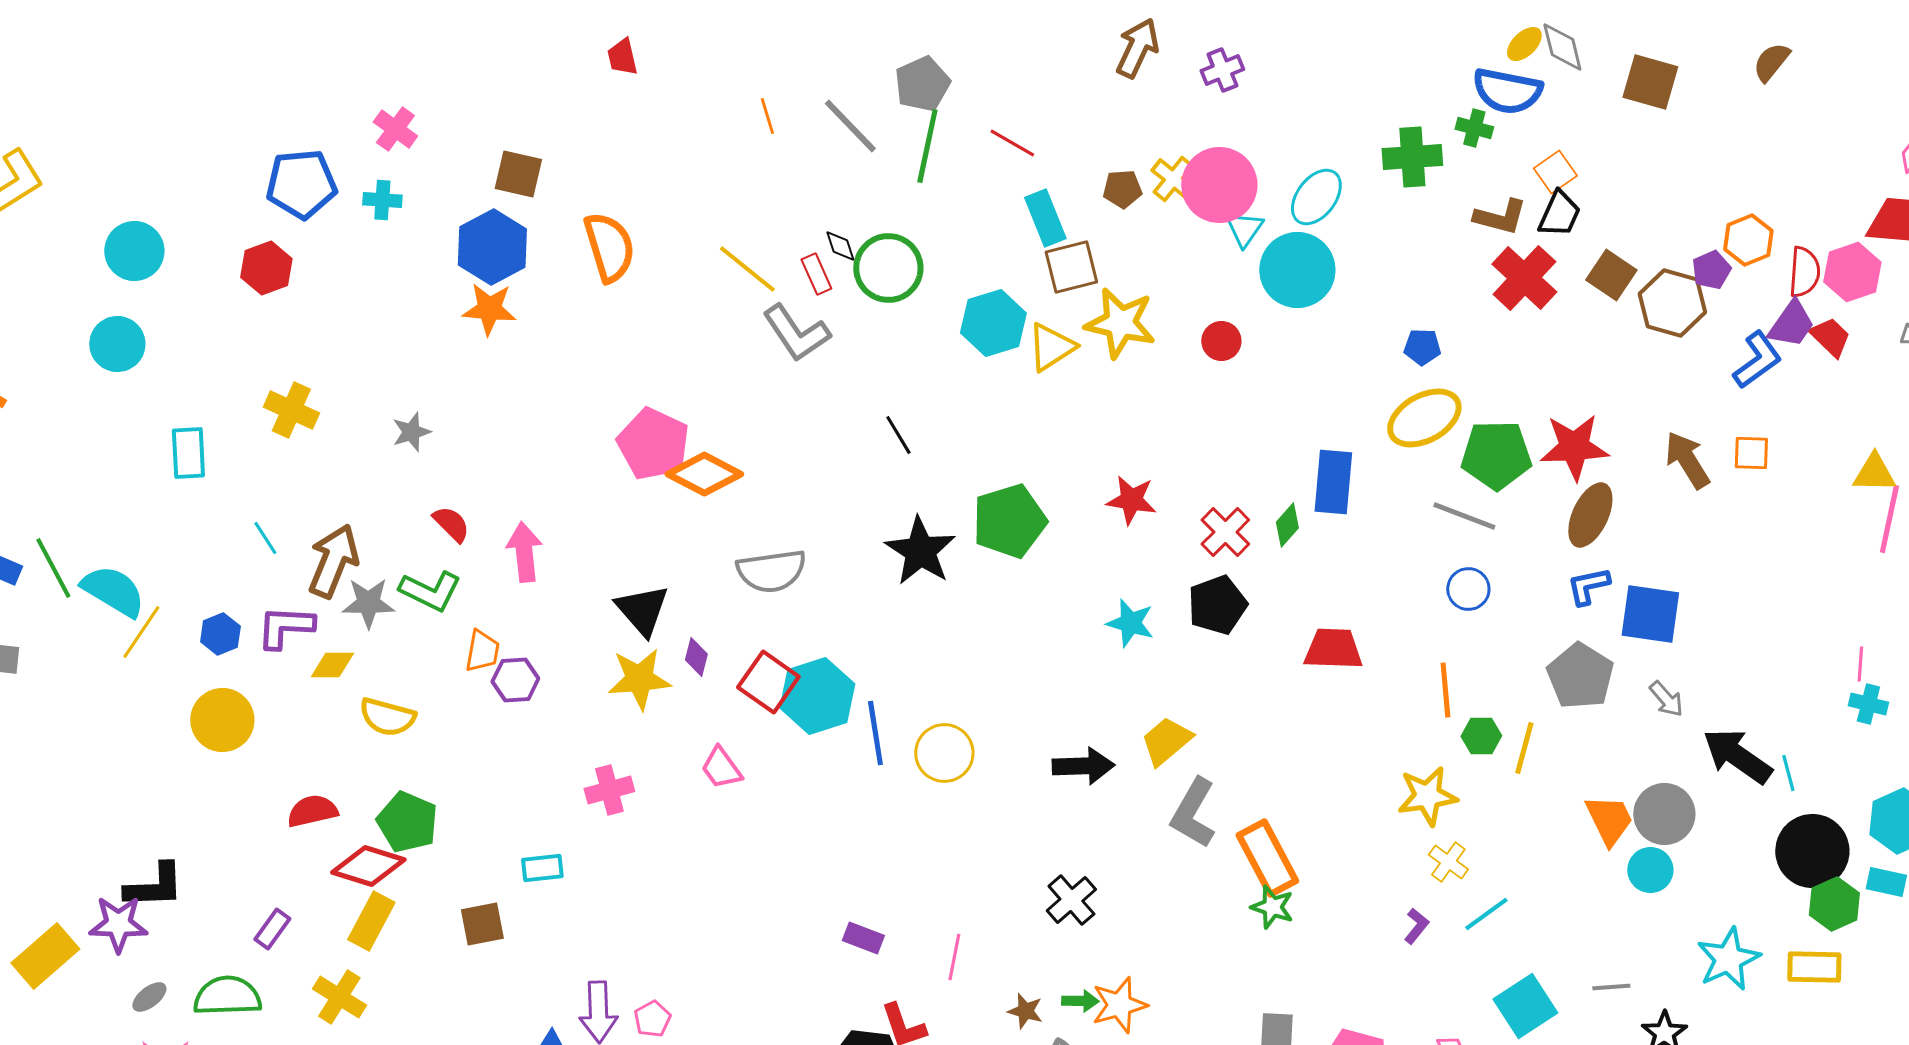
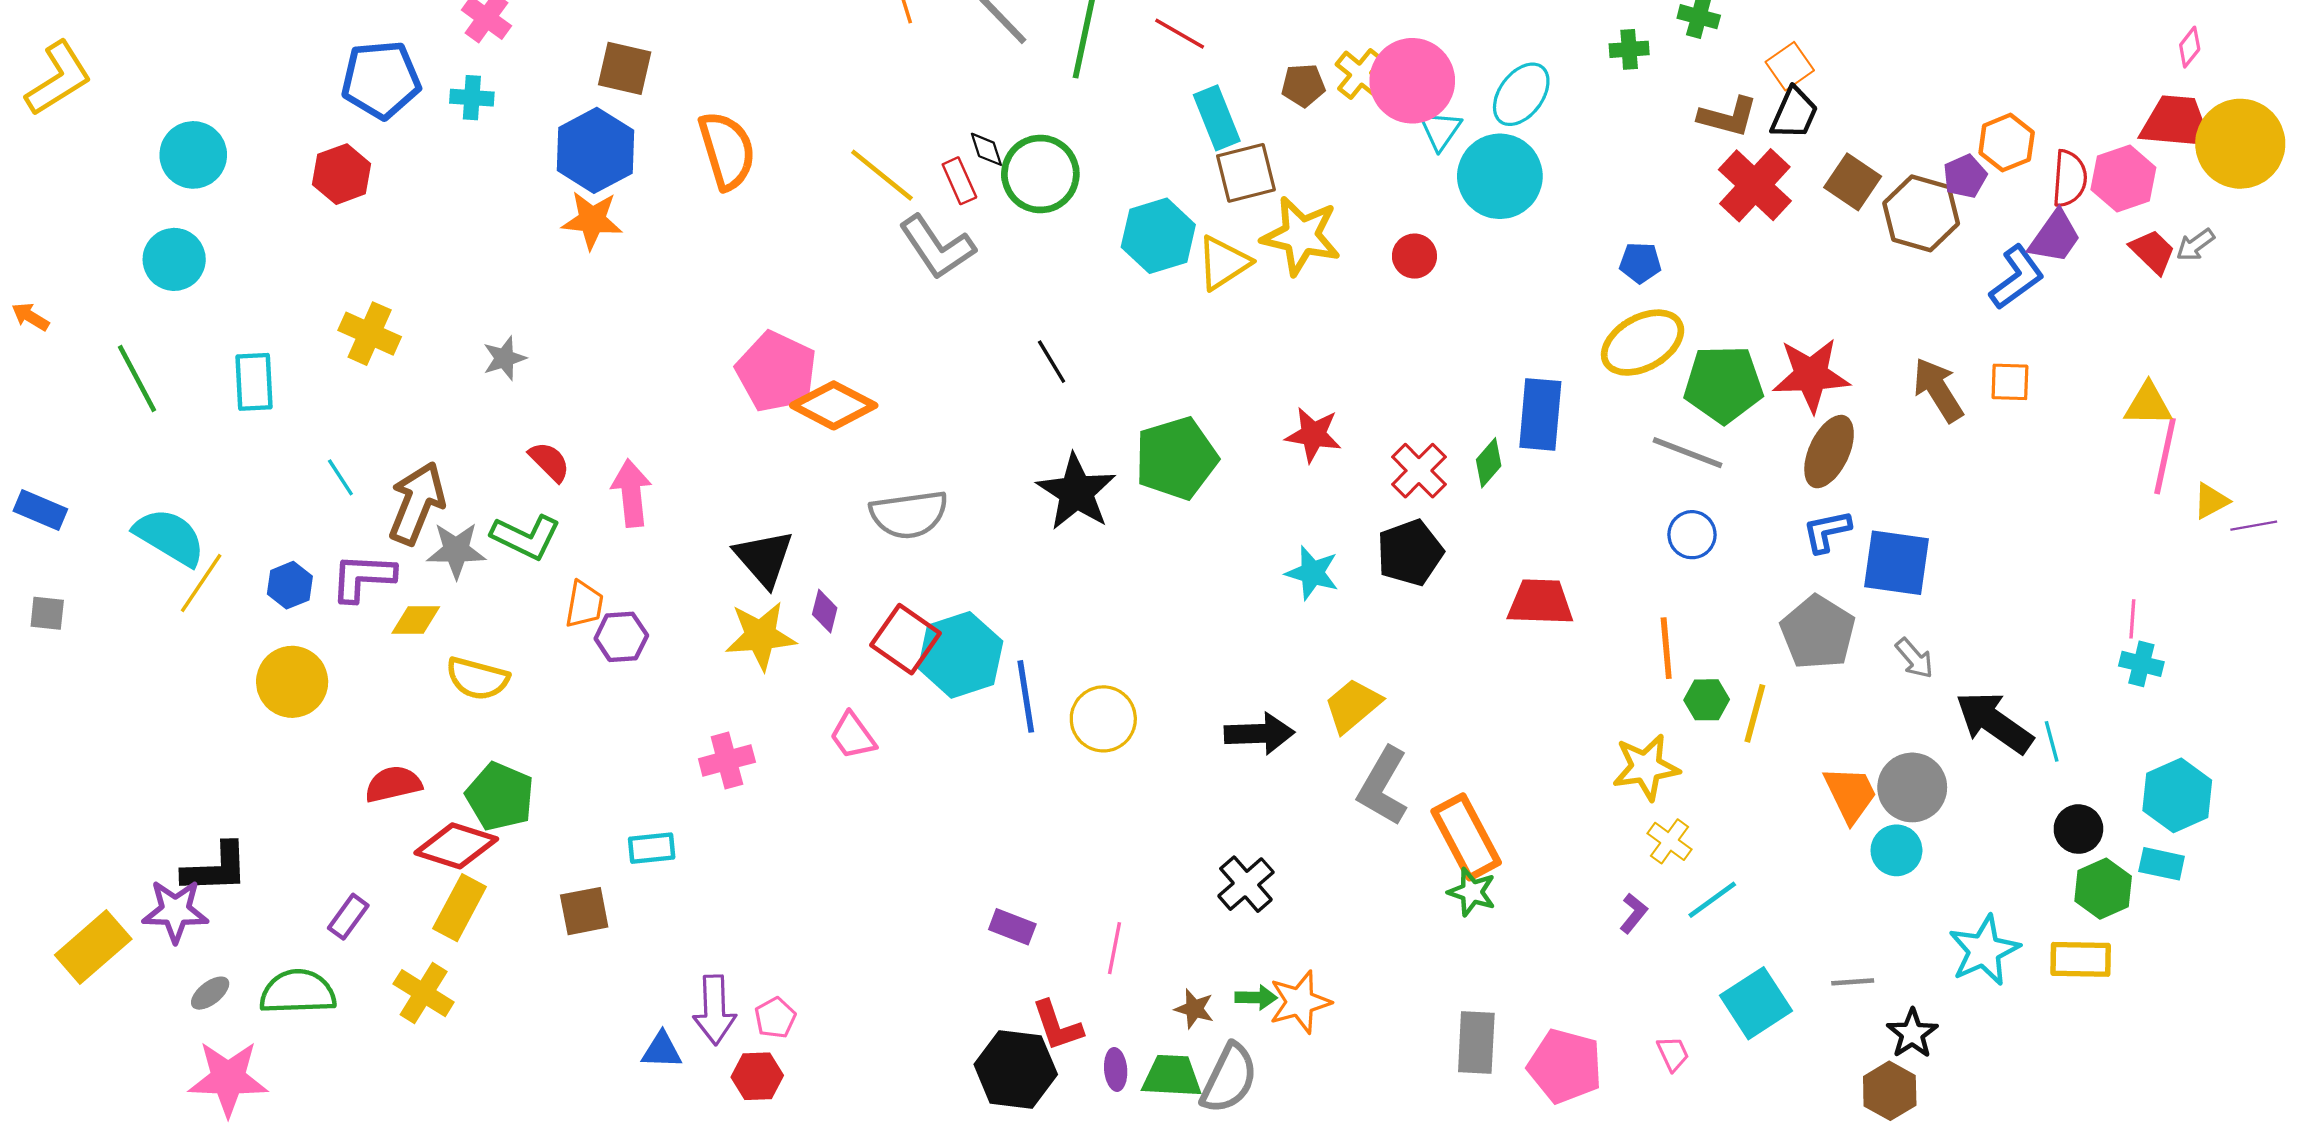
green cross: (1412, 157) -> (1629, 49), size x0.6
red trapezoid: (1830, 337) -> (2153, 252), moved
green line: (53, 568) -> (137, 378), moved
black circle: (1812, 851) -> (2078, 829), size x0.6

